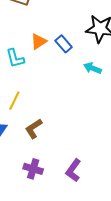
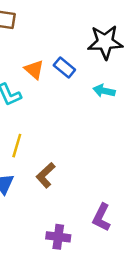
orange triangle: (39, 41) -> (34, 70), turned -36
purple cross: (33, 169) -> (58, 237), moved

